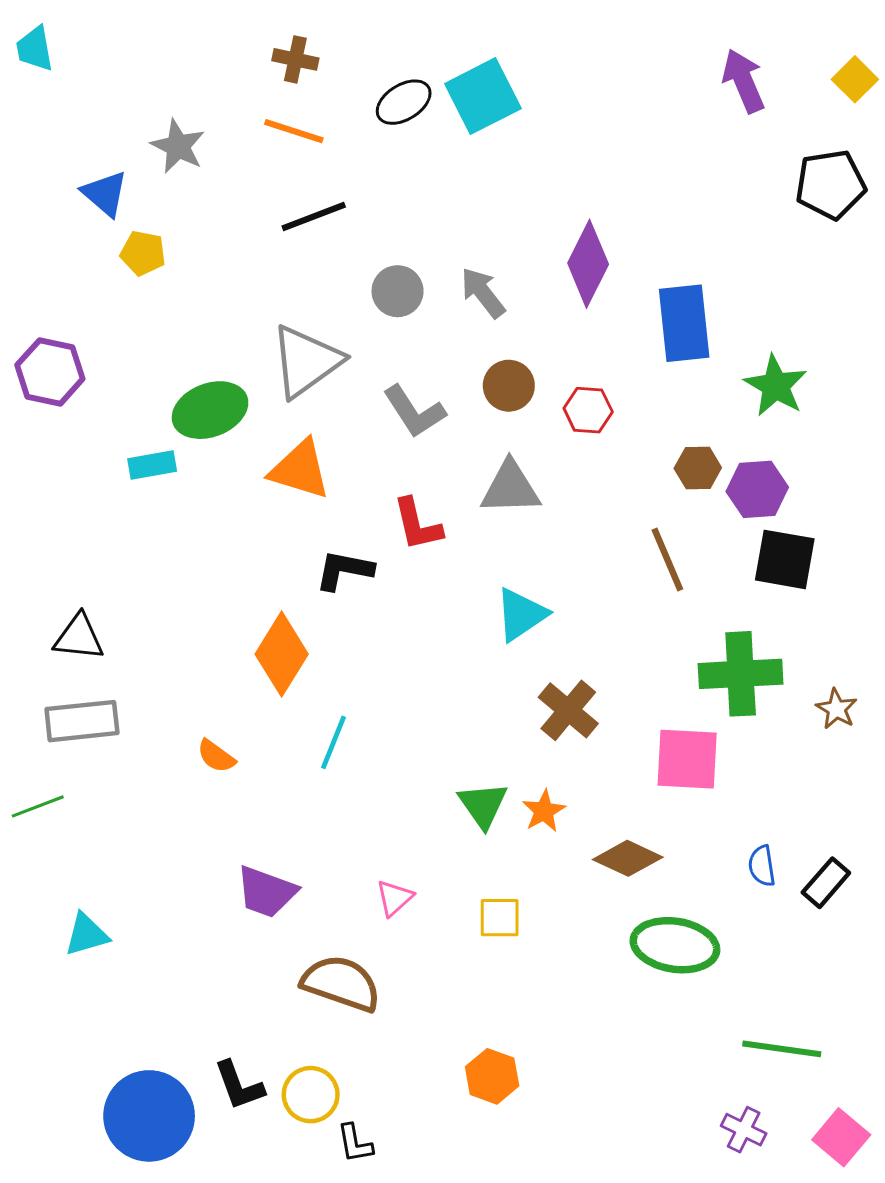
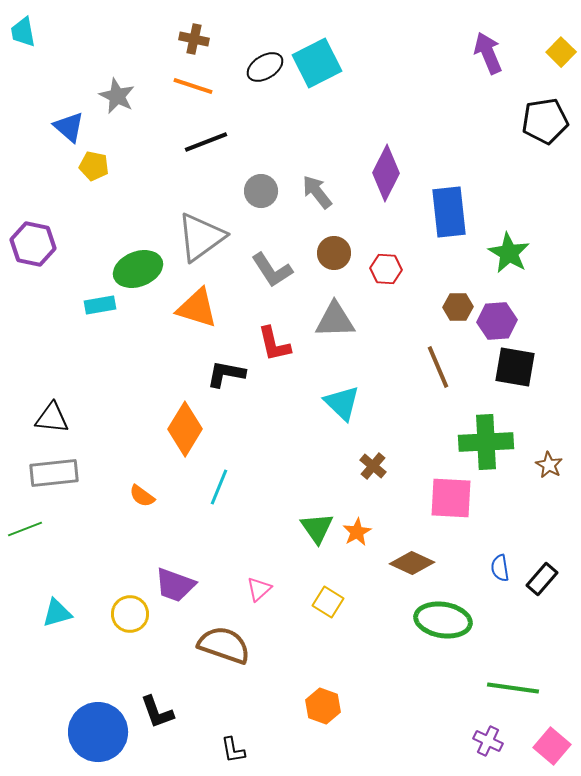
cyan triangle: (521, 614) -> (342, 403), turned -42
brown cross: (568, 710) -> (373, 466), size x0.7
yellow square: (500, 918) -> (328, 602), turned 32
yellow circle: (311, 1095) -> (130, 614), moved

